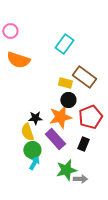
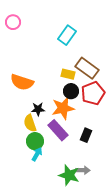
orange semicircle: (18, 60) -> (22, 82), moved
red pentagon: (90, 117) -> (93, 93), moved
green star: (66, 170) -> (69, 175), moved, turned 30

